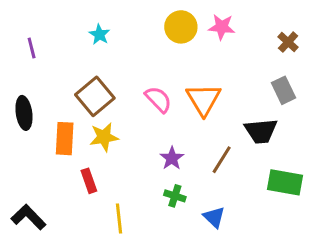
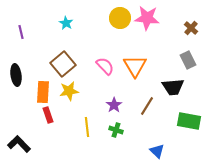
pink star: (222, 27) -> (147, 18), size x1.4
red rectangle: (89, 181) -> (48, 115), moved
blue triangle: (214, 217) -> (157, 151), moved
yellow line: (119, 219) -> (87, 127), moved

